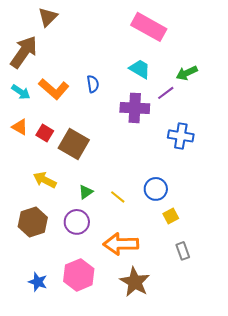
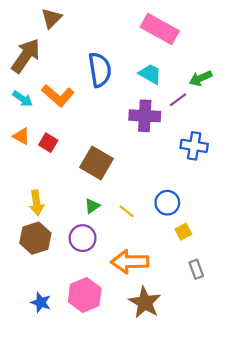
blue semicircle: (93, 84) -> (100, 70), moved, size x1.8
brown square: (74, 144) -> (97, 163), moved
yellow arrow: (45, 180) -> (36, 203), moved, turned -125

